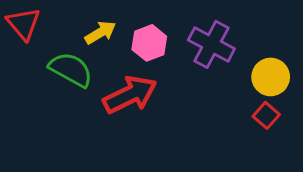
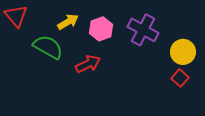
red arrow: (130, 95) -> (88, 64), size x0.7

